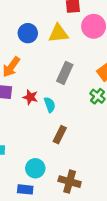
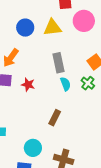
gray rectangle: (65, 73) -> (59, 63), turned -36
cyan semicircle: (50, 105) -> (66, 84), moved

